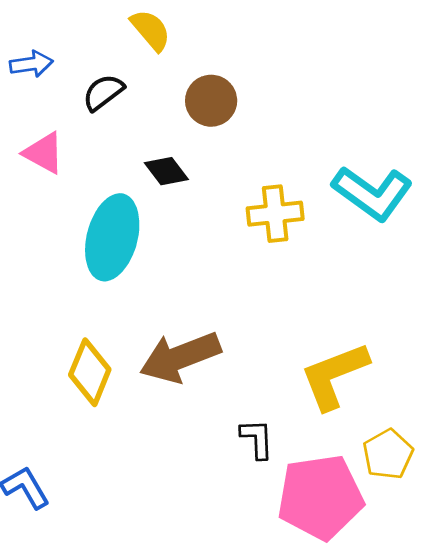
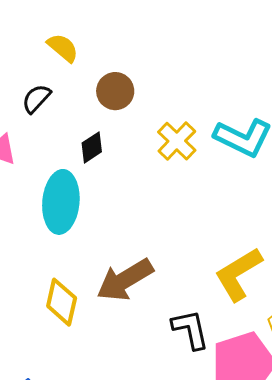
black diamond: (166, 171) -> (92, 147), turned -76
yellow cross: (275, 214) -> (177, 141), moved, turned -30
black L-shape: (257, 439) -> (190, 329), size x1.4

